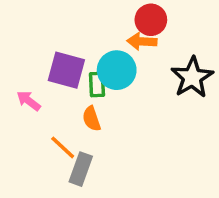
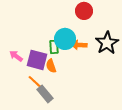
orange arrow: (142, 41) -> (79, 45), moved
purple square: (66, 70) -> (37, 60), moved
gray rectangle: (81, 169) -> (45, 94), turned -60

